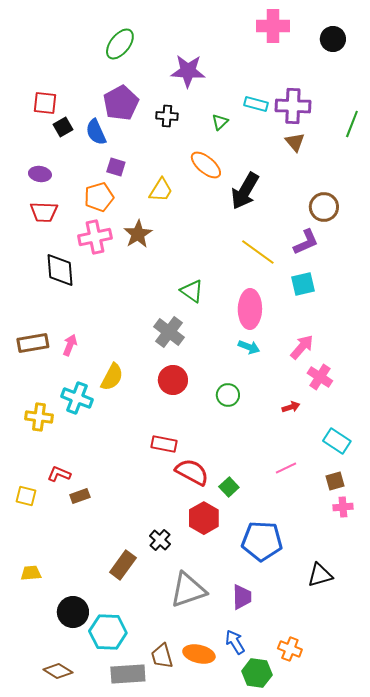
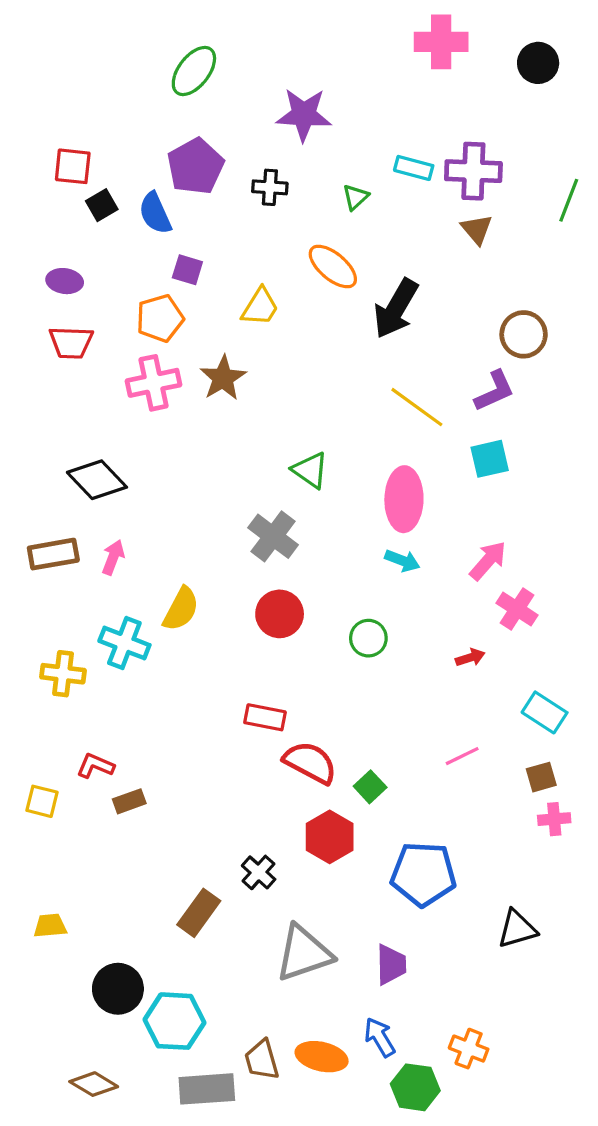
black diamond: (60, 270) -> (97, 480), moved, turned -39

